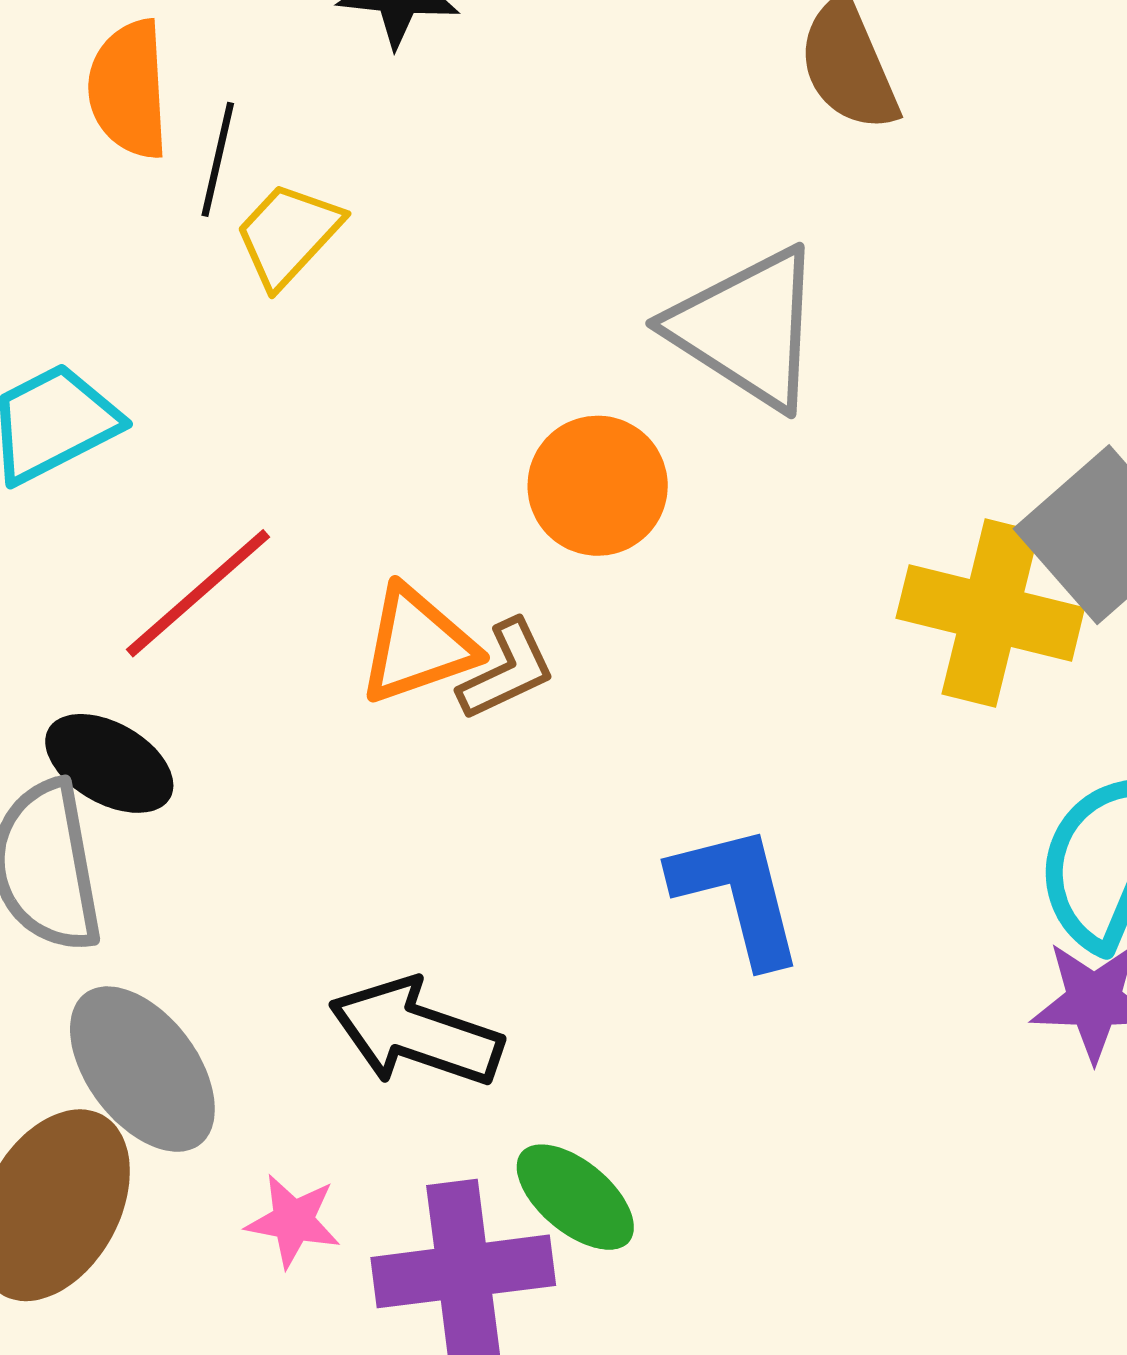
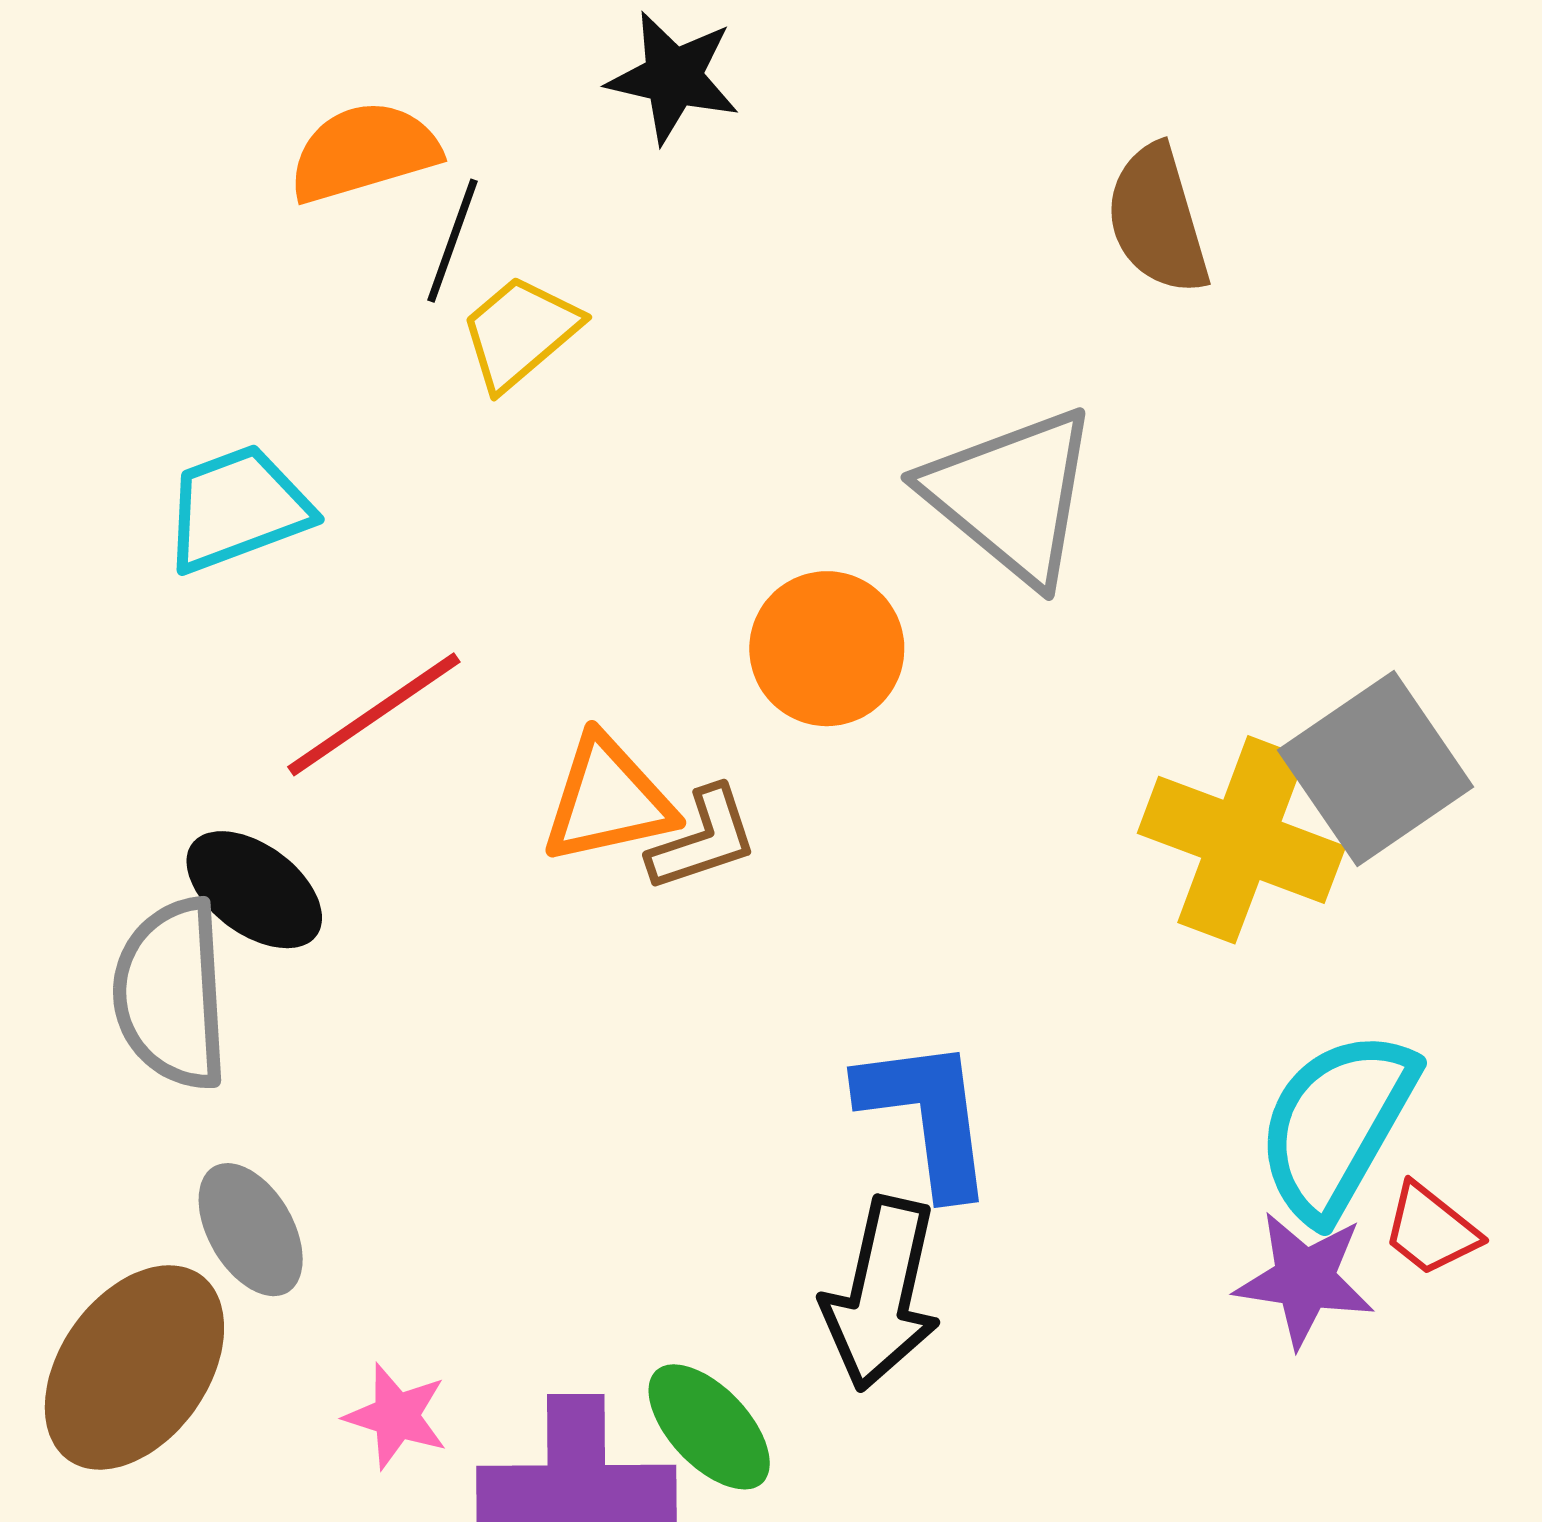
orange semicircle: (129, 89) -> (364, 152), turned 70
black arrow: (416, 1033) -> (882, 1294), moved, turned -103
gray ellipse: (142, 1069) -> (251, 1230), size x0.7

